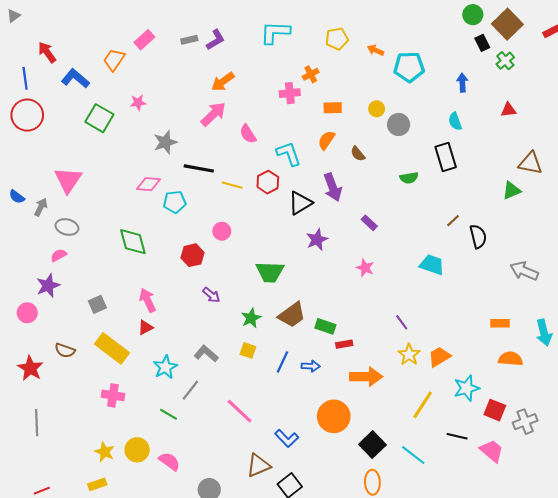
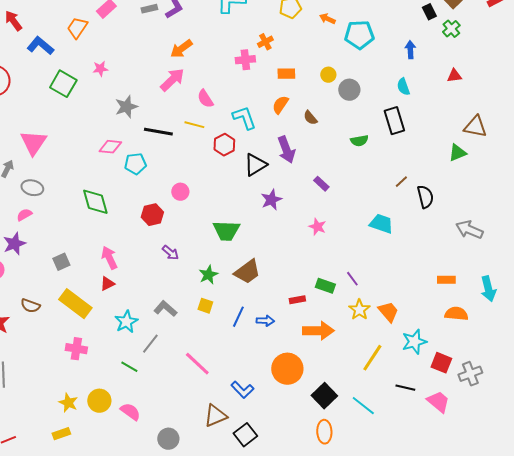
yellow line: (232, 185) -> (194, 125), moved
green rectangle: (325, 326) -> (325, 286), moved
orange trapezoid: (439, 357) -> (388, 312), turned 80

